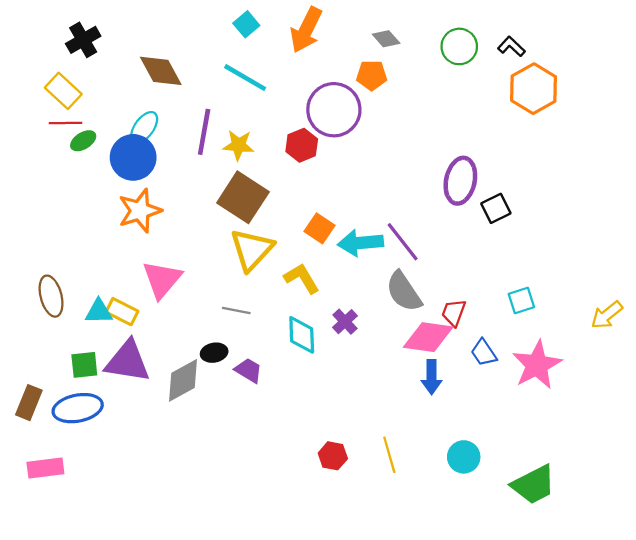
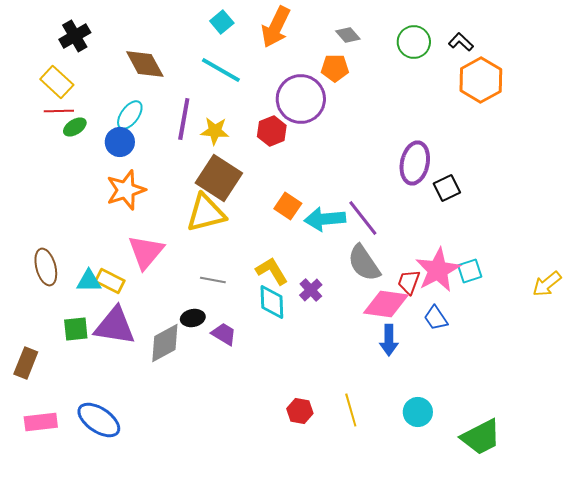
blue circle: (133, 157) -> (120, 142), size x0.7
yellow triangle: (252, 249) -> (206, 213), moved, turned 33
yellow L-shape: (302, 278) -> (272, 271), moved
pink star: (537, 365) -> (438, 270), moved
blue ellipse: (78, 408) -> (99, 420), moved, turned 45

